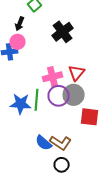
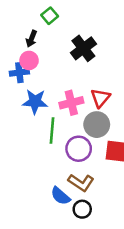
purple circle: (59, 96) -> (79, 149), moved
blue star: (21, 104) -> (35, 102), moved
blue semicircle: (44, 143) -> (60, 196), moved

